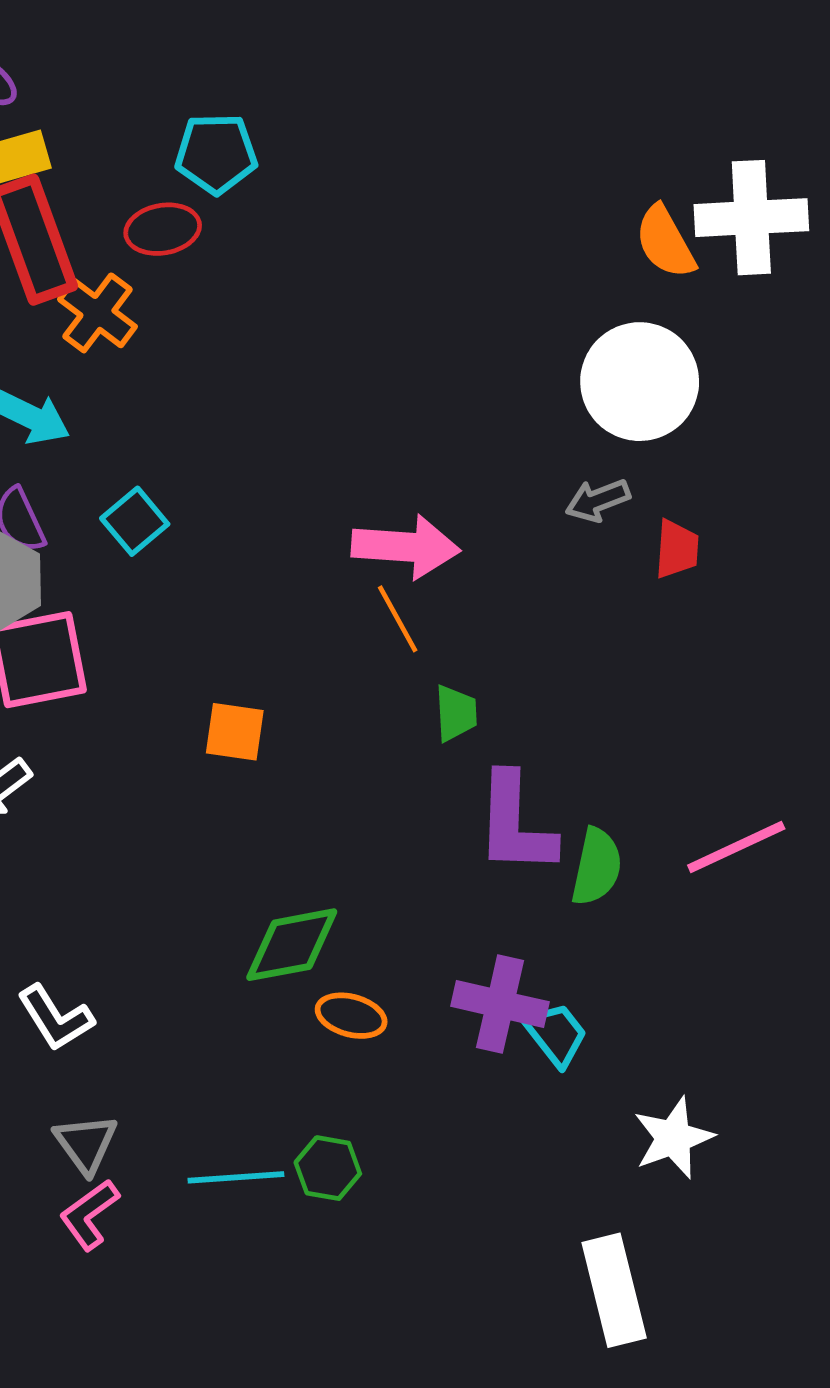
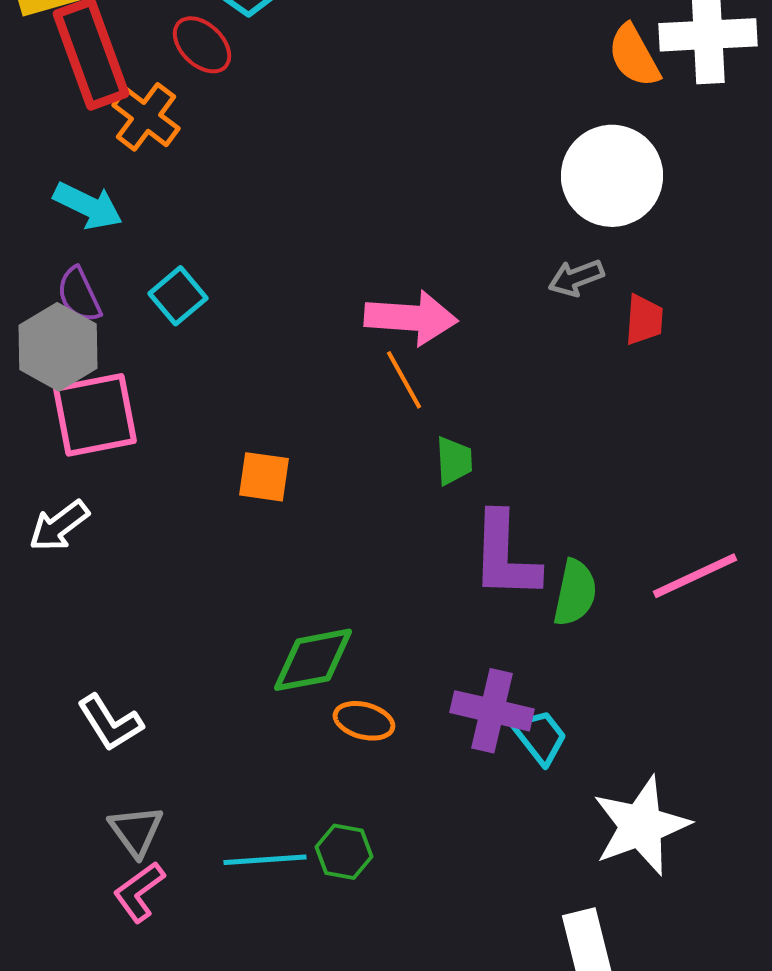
red ellipse: (163, 229) -> (202, 45), turned 54
white star: (673, 1138) -> (641, 826), size x1.4

